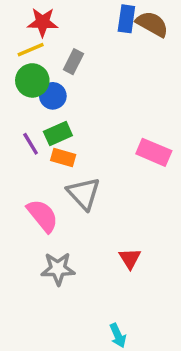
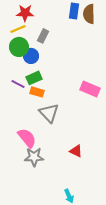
brown semicircle: (152, 24) -> (89, 14), turned -120
purple line: (31, 144) -> (18, 84), turned -32
pink semicircle: (43, 216) -> (27, 138), moved
red triangle: (130, 258) -> (76, 151), turned -32

